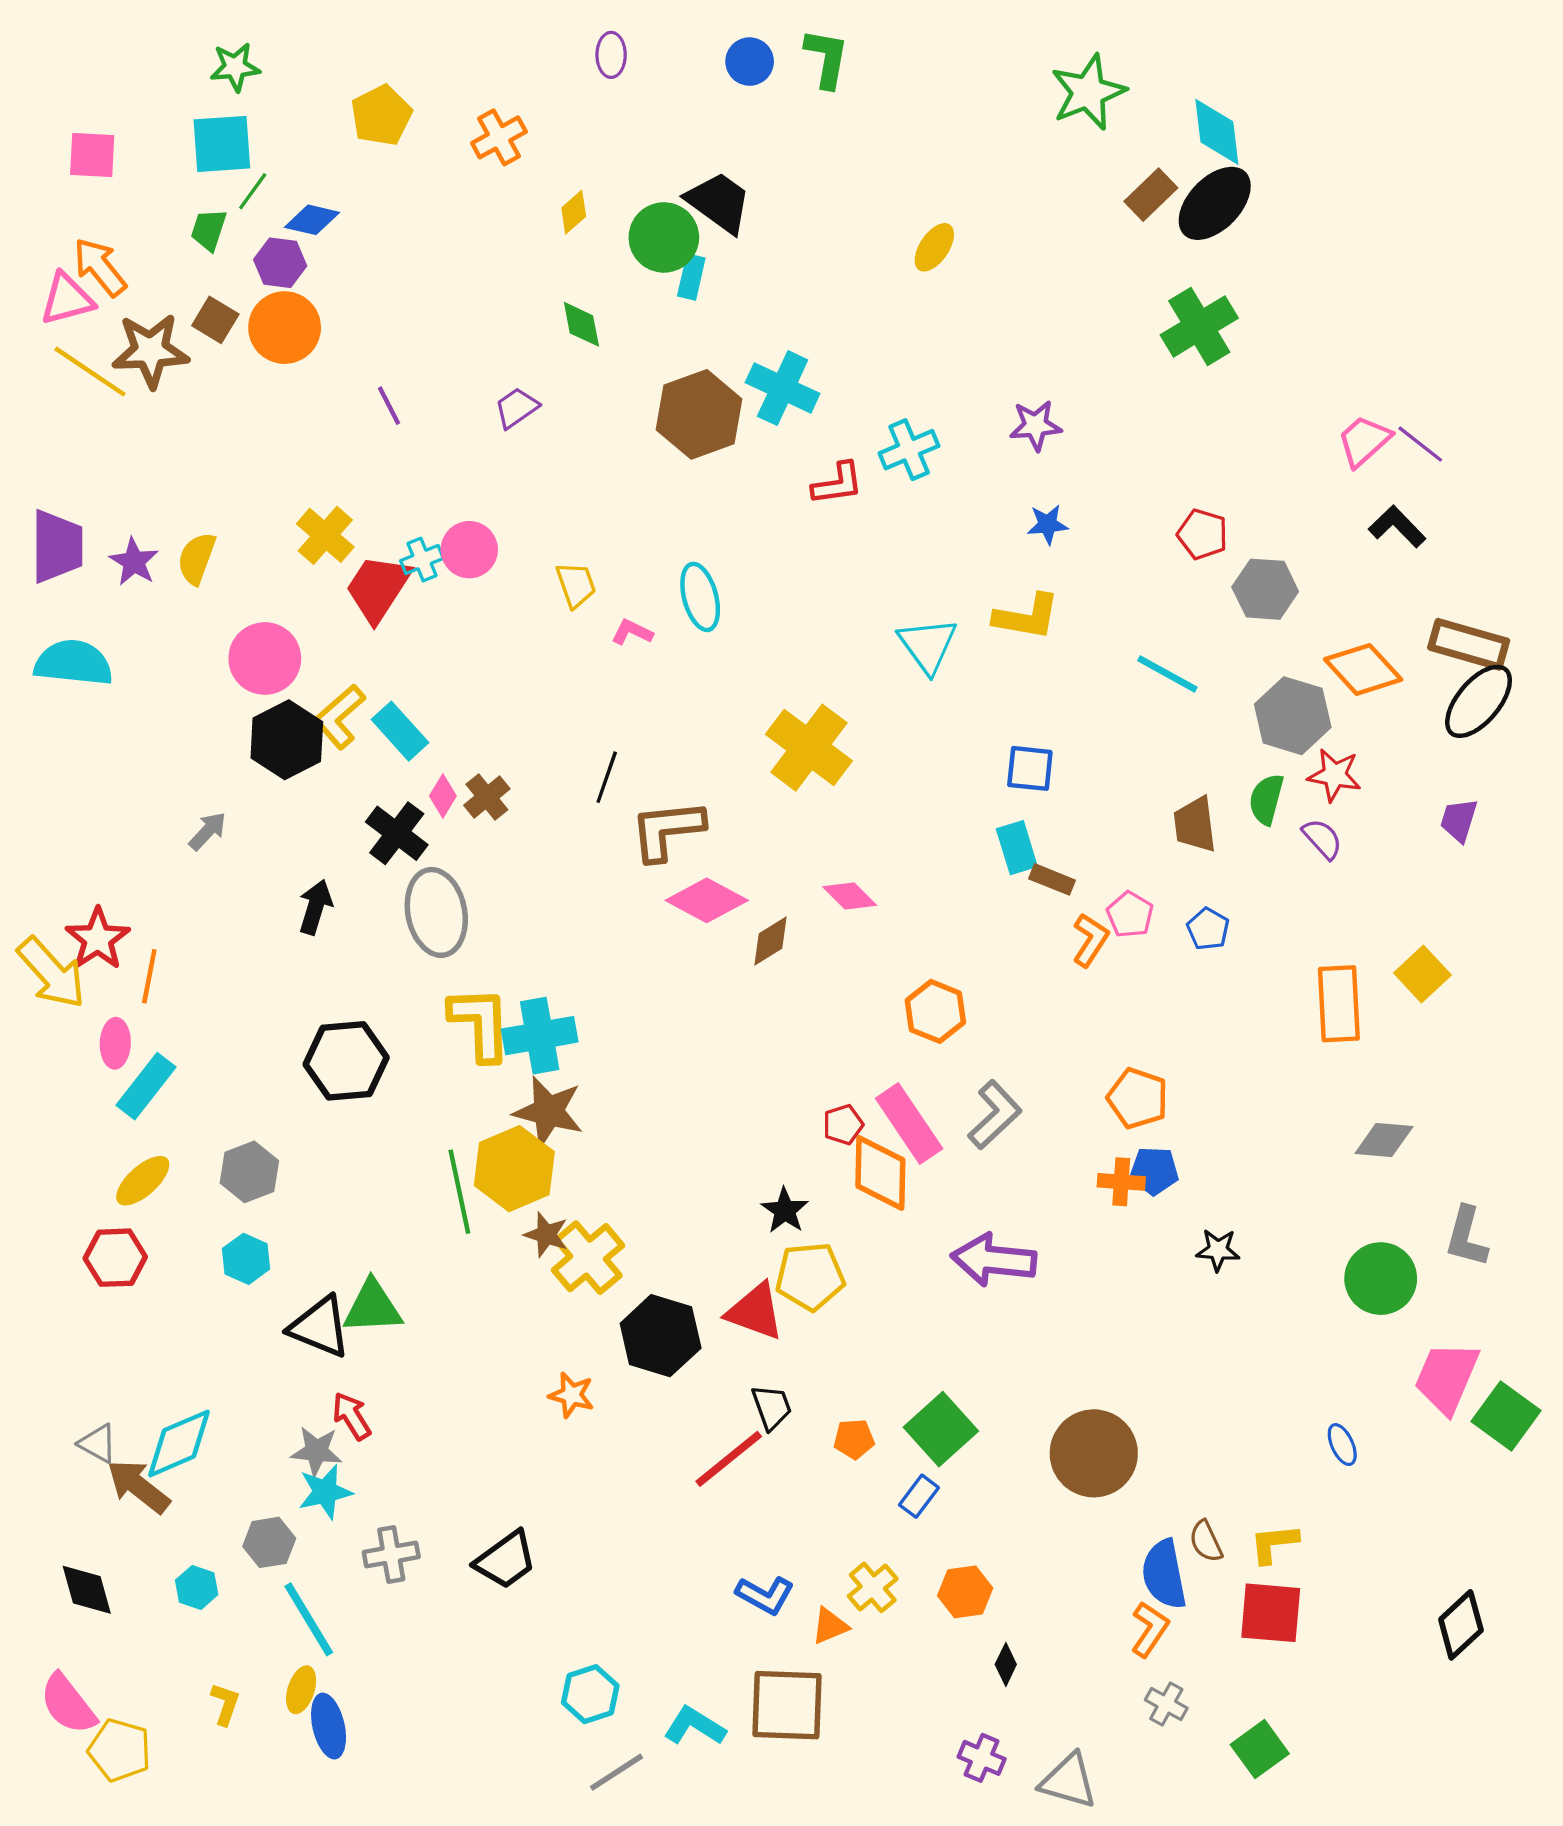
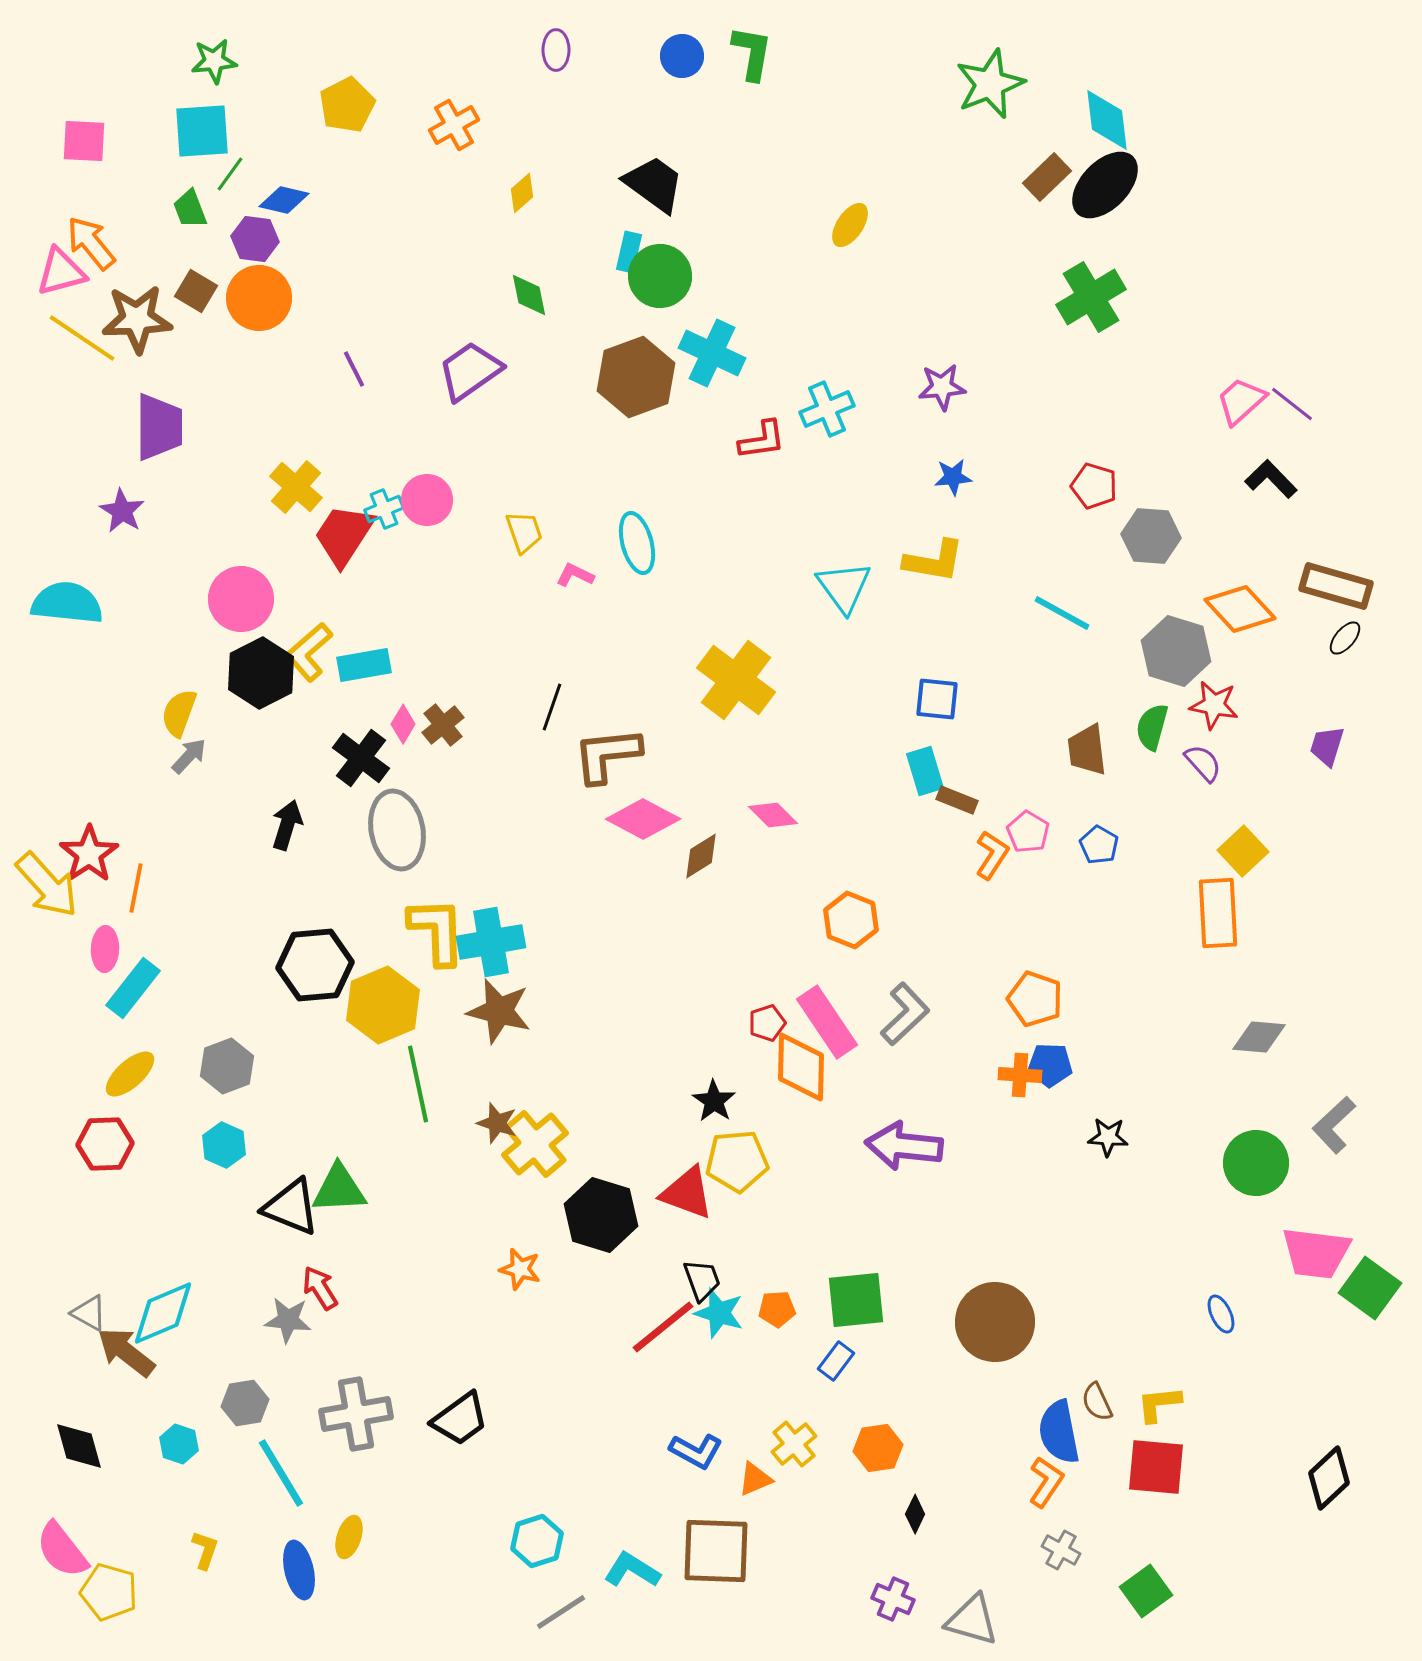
green trapezoid: (209, 230) -> (190, 209), turned -39
green circle: (664, 237) -> (660, 276), moved
purple trapezoid: (517, 408) -> (470, 371), size x1.6
purple trapezoid: (57, 546) -> (159, 427), moved
yellow semicircle: (197, 558) -> (179, 713), moved
black ellipse: (1479, 701) -> (1345, 638), size x0.5
cyan rectangle: (400, 731) -> (364, 665), turned -58
yellow square: (1422, 974) -> (1243, 851), moved
yellow hexagon: (514, 1169) -> (383, 1005), moved
gray L-shape: (1466, 1237) -> (1334, 1125), turned 32
pink trapezoid: (1447, 1377) -> (1316, 1253), turned -106
green square: (941, 1429) -> (856, 1300), turned 36
cyan star: (325, 1492) -> (719, 1313), moved, turned 30
gray cross: (391, 1554) -> (356, 1414), size x1.4
yellow ellipse: (301, 1690) -> (349, 1537), moved

